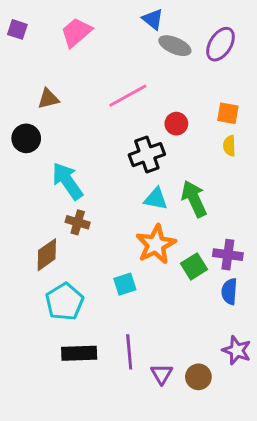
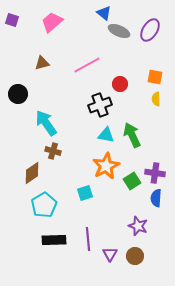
brown triangle: (48, 99) -> (42, 63), moved
purple star: (237, 350) -> (138, 226), moved

